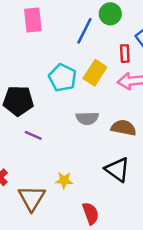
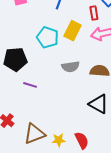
yellow star: (64, 180) -> (59, 140), moved
brown triangle: (32, 198) -> (34, 134), turned 45

